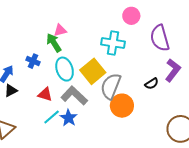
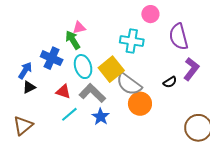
blue cross: (33, 61) -> (52, 58), size x1.5
gray semicircle: (111, 86) -> (129, 84), turned -76
blue star: (69, 118) -> (101, 117), moved

